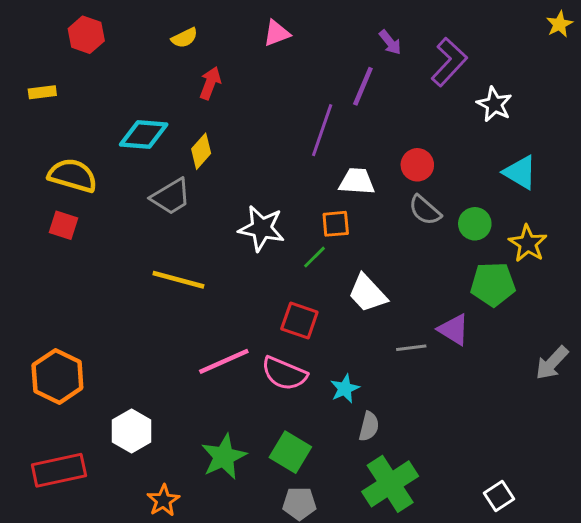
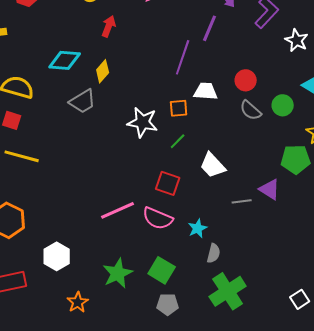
orange square: (336, 224) -> (179, 108), moved
green circle: (475, 224) -> (283, 105), moved
yellow line: (178, 280) -> (22, 156), moved

